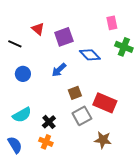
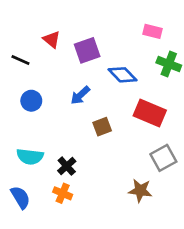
pink rectangle: (112, 23) -> (152, 31), turned -64
red rectangle: (105, 103) -> (150, 113), moved
cyan semicircle: (22, 115) -> (30, 157), turned 36
gray square: (82, 116) -> (163, 158), moved

